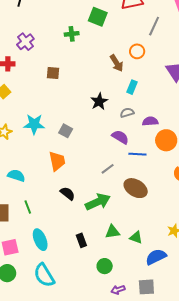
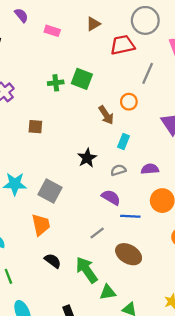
green square: (98, 17) -> (82, 79), moved
purple semicircle: (150, 121) -> (150, 169), moved
gray square: (66, 131) -> (50, 191), size x1.5
green arrow: (98, 202) -> (87, 270), turned -100
green triangle: (112, 232) -> (108, 292), moved

